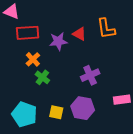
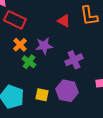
red rectangle: (28, 33) -> (15, 20), turned 30
purple star: (58, 41) -> (44, 46), moved

